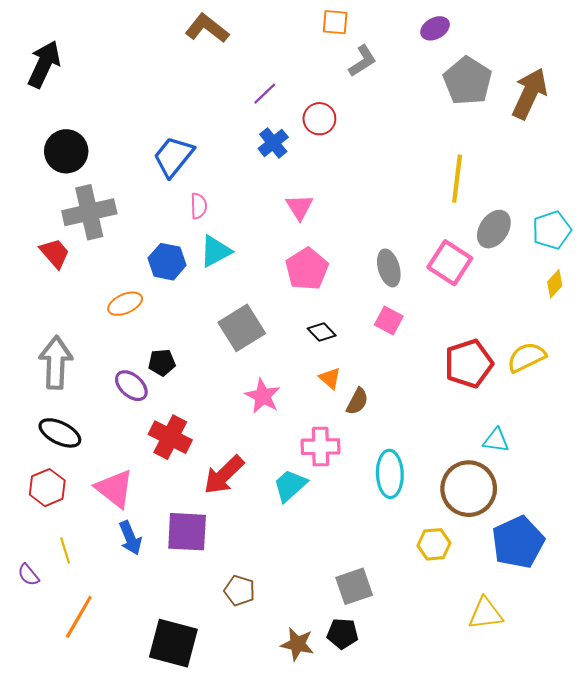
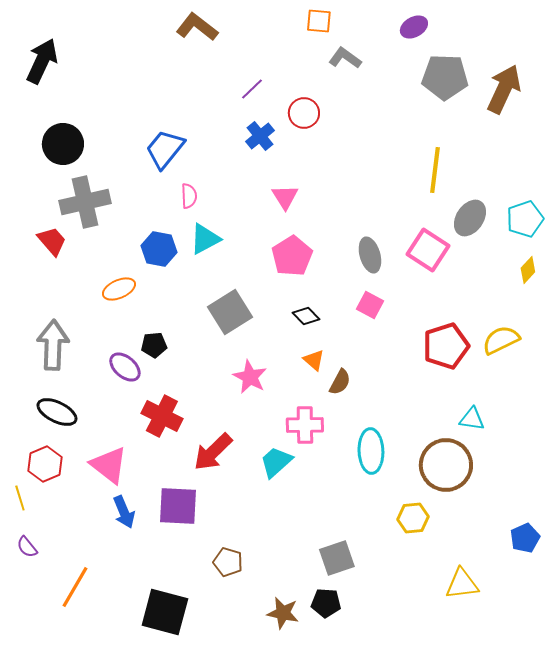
gray L-shape: (363, 61) -> (345, 58), turned -112
gray pentagon: (468, 81) -> (445, 77), turned -30
blue pentagon: (518, 542) -> (525, 538), moved, size x0.6
yellow line: (65, 551) -> (20, 498), moved

